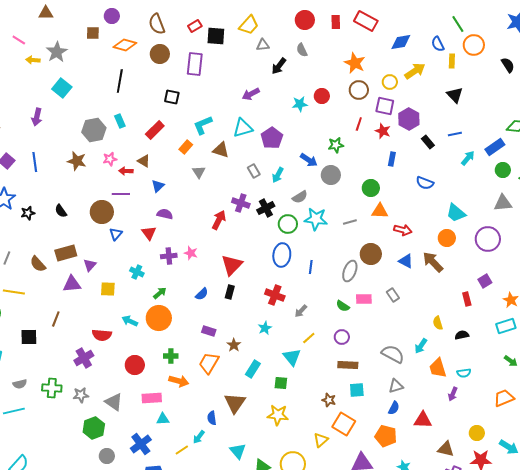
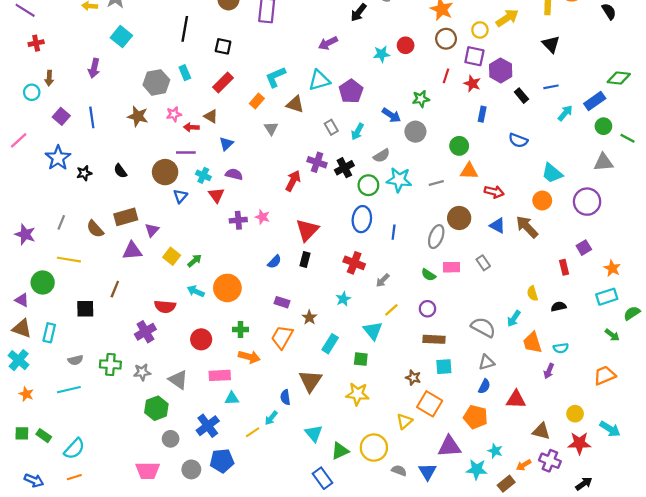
black square: (172, 97) -> (223, 46), moved
cyan cross: (137, 272) -> (203, 175), moved
yellow square: (108, 289) -> (172, 256), turned 35
green arrow: (160, 293) -> (195, 261), moved

